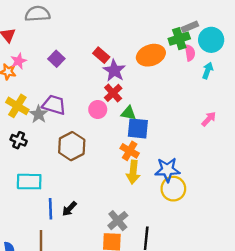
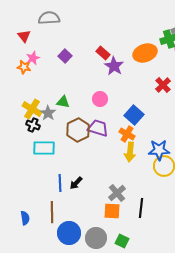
red cross: (113, 93) -> (163, 85), moved
purple trapezoid: (54, 105) -> (98, 128), moved
yellow cross: (17, 106) -> (32, 109), moved
green triangle: (128, 113) -> (63, 102), moved
gray star: (39, 114) -> (48, 113), moved
blue square: (138, 128) -> (134, 115), turned 36
cyan rectangle: (29, 182) -> (44, 148), moved

